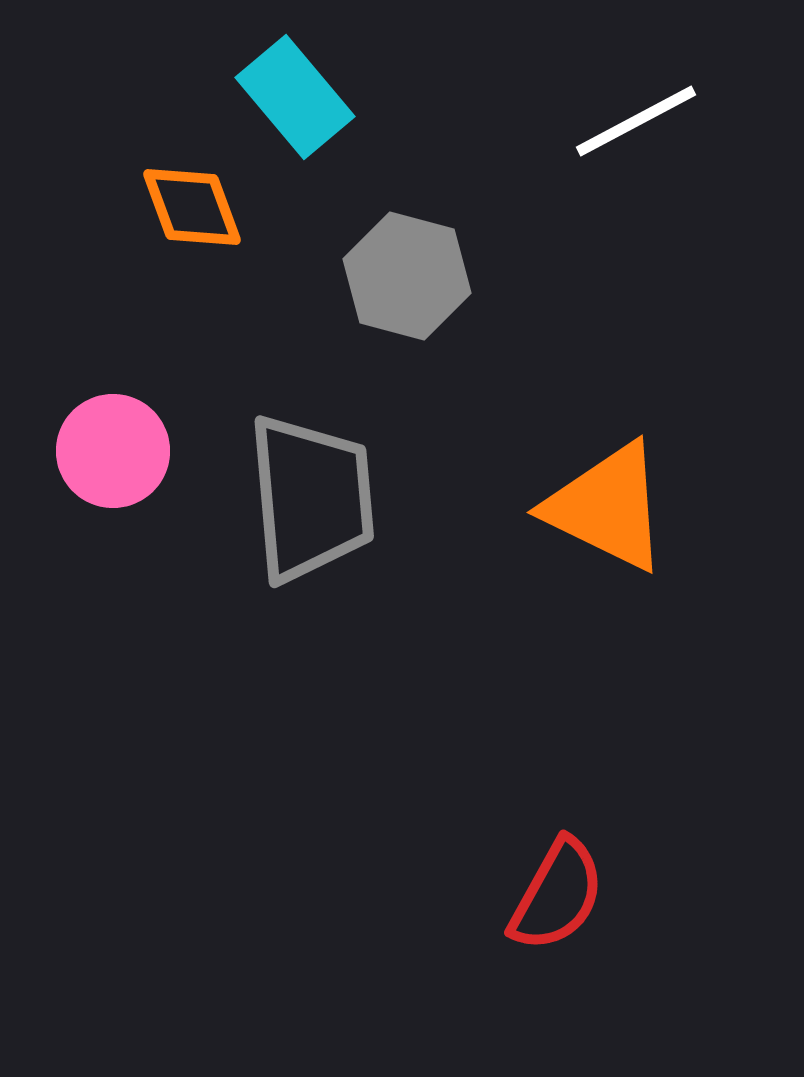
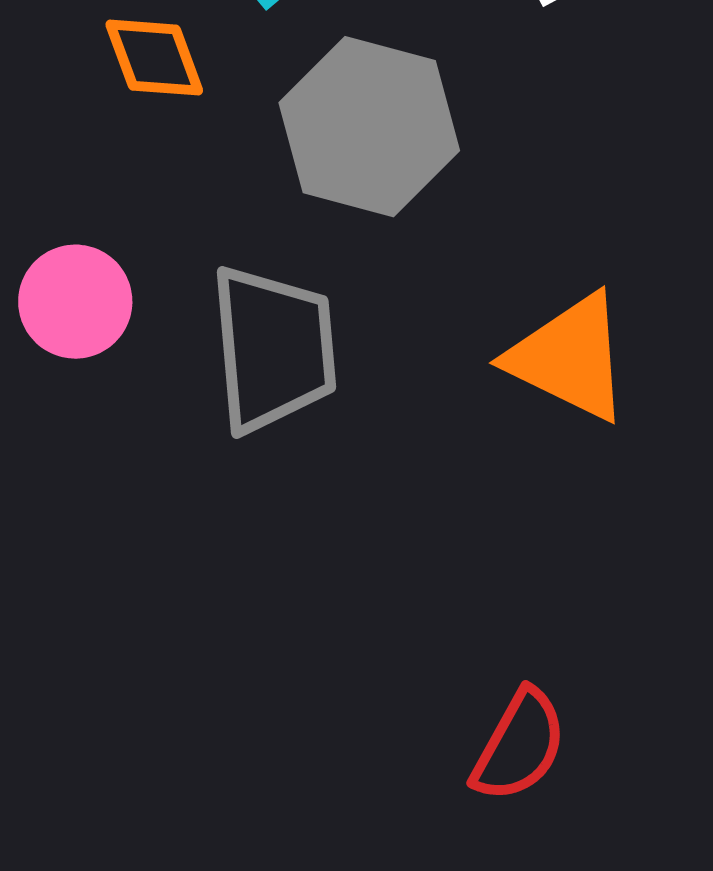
gray hexagon: (407, 276) -> (369, 127), size x1.4

